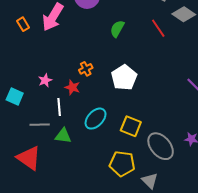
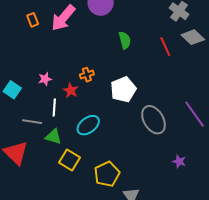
green semicircle: (117, 29) -> (125, 40), turned 126
yellow square: (131, 126) -> (69, 160), moved
gray ellipse: (161, 146) -> (154, 120), moved
yellow pentagon: (122, 164) -> (107, 174), turned 30

